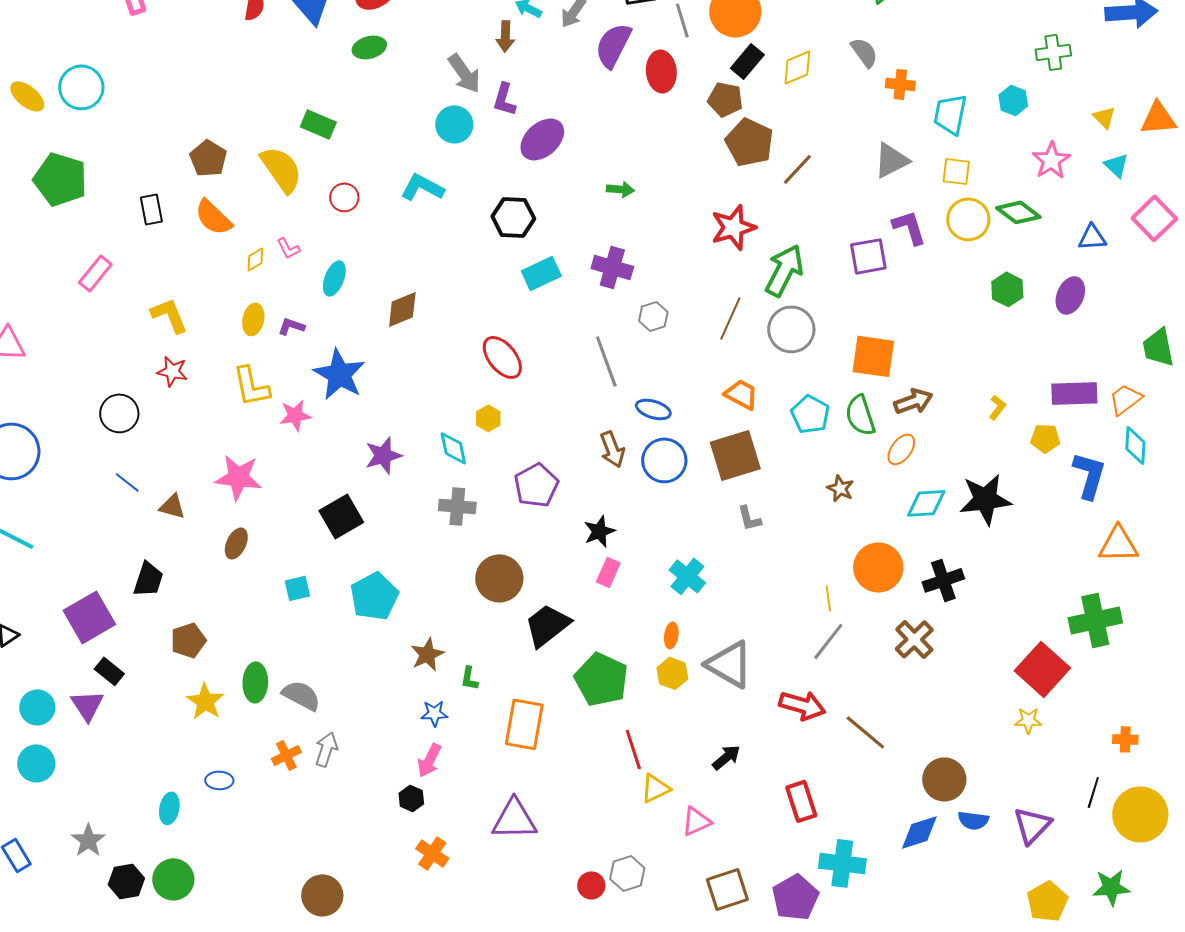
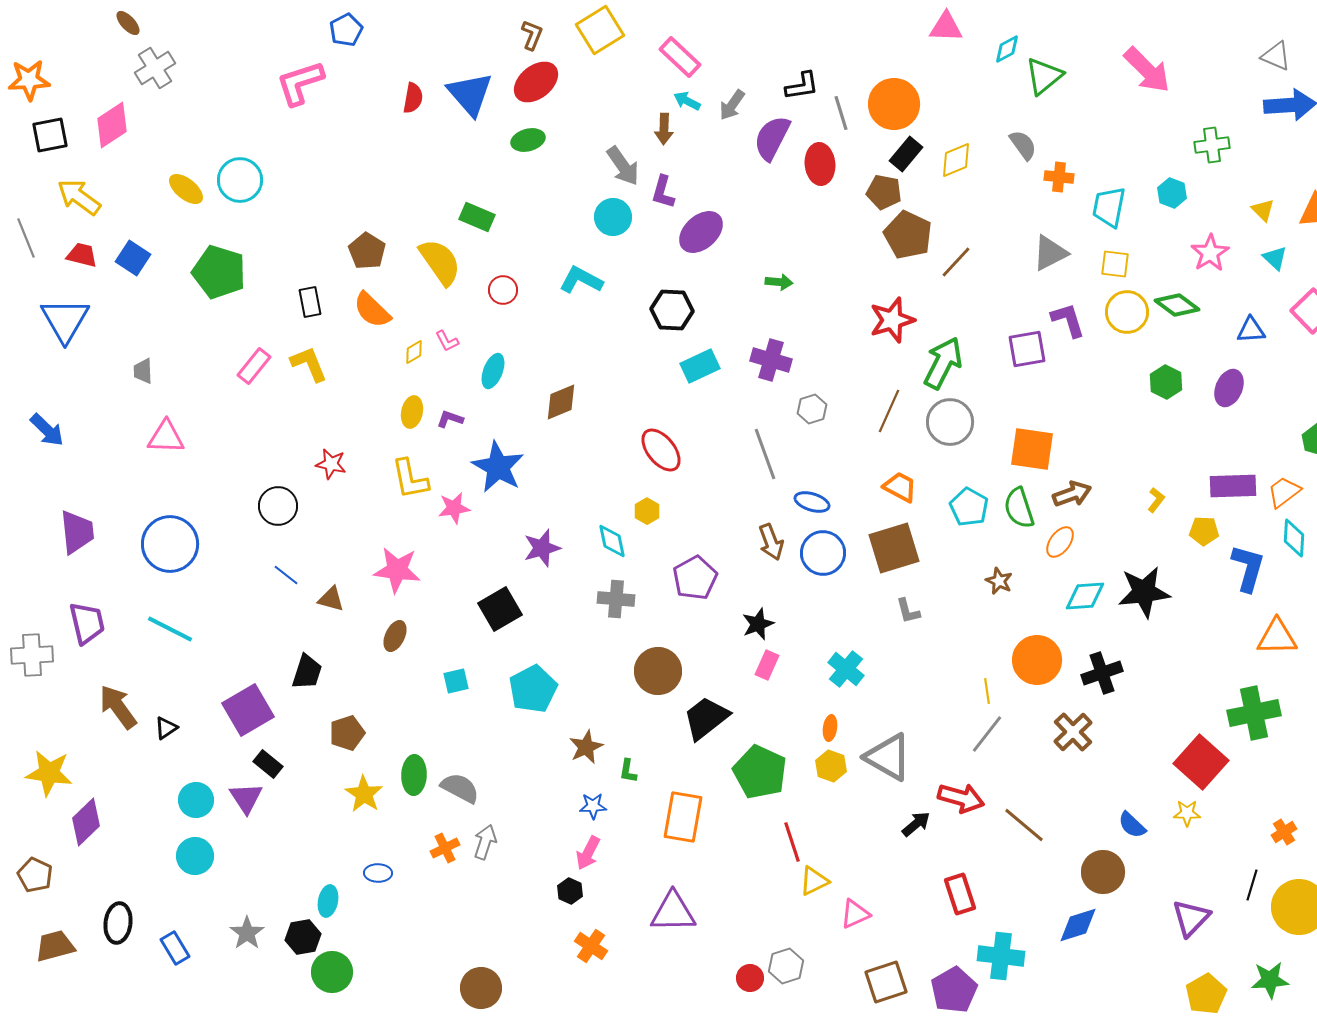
yellow L-shape: (169, 315) -> (309, 364), moved
orange cross: (1125, 739) -> (1284, 832), turned -35
black arrow: (726, 757) -> (916, 824), moved
blue semicircle: (973, 820) -> (1132, 825), moved, turned 36
black hexagon: (126, 881) -> (303, 937), moved

